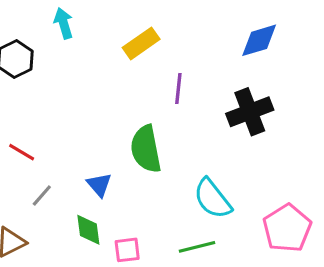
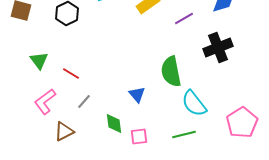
purple line: (178, 88) -> (184, 18), moved, turned 54
green semicircle: (146, 149) -> (171, 72), moved
blue triangle: (99, 185) -> (137, 94), moved

